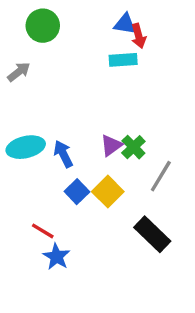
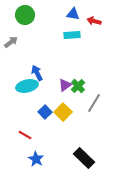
red arrow: (139, 36) -> (94, 21), moved, turned 120
cyan ellipse: (26, 147) -> (27, 86), moved
blue arrow: (63, 154) -> (37, 73), moved
black rectangle: (152, 234) -> (84, 158), moved
blue star: (56, 257) -> (36, 159), moved

